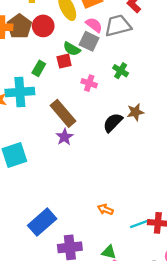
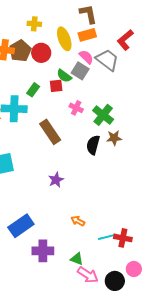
gray trapezoid: (118, 26) -> (107, 60), turned 45
green cross: (121, 71) -> (103, 115), moved, size x1.5
black semicircle: (113, 123) -> (93, 145), turned -36
purple star: (64, 137) -> (56, 180), moved

